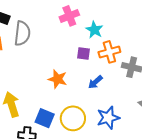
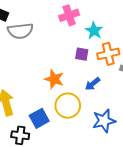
gray semicircle: (22, 33) -> (20, 31), turned 75
blue square: (45, 118) -> (39, 118), turned 36
yellow circle: (73, 118) -> (68, 106), moved

